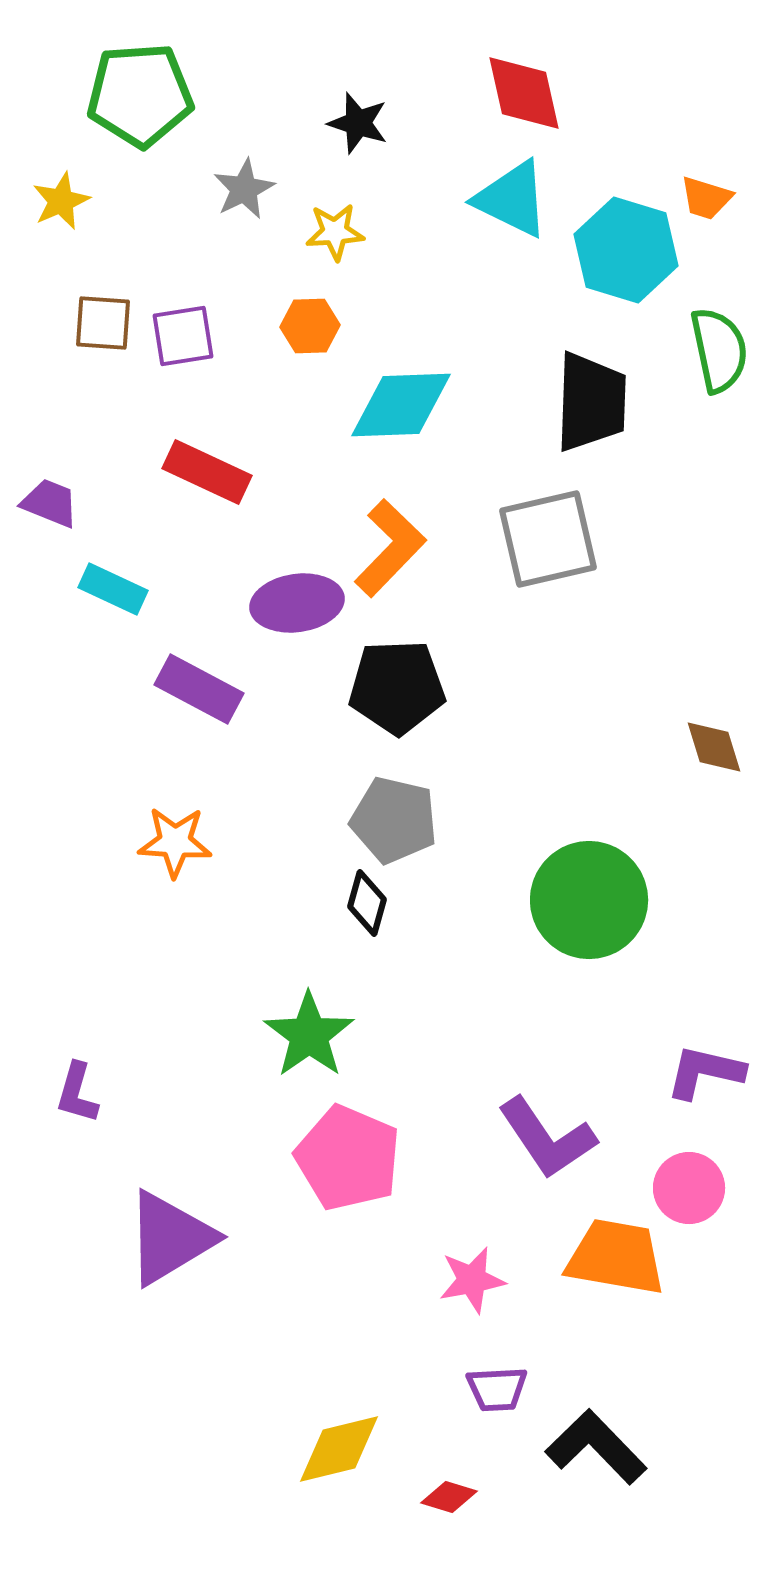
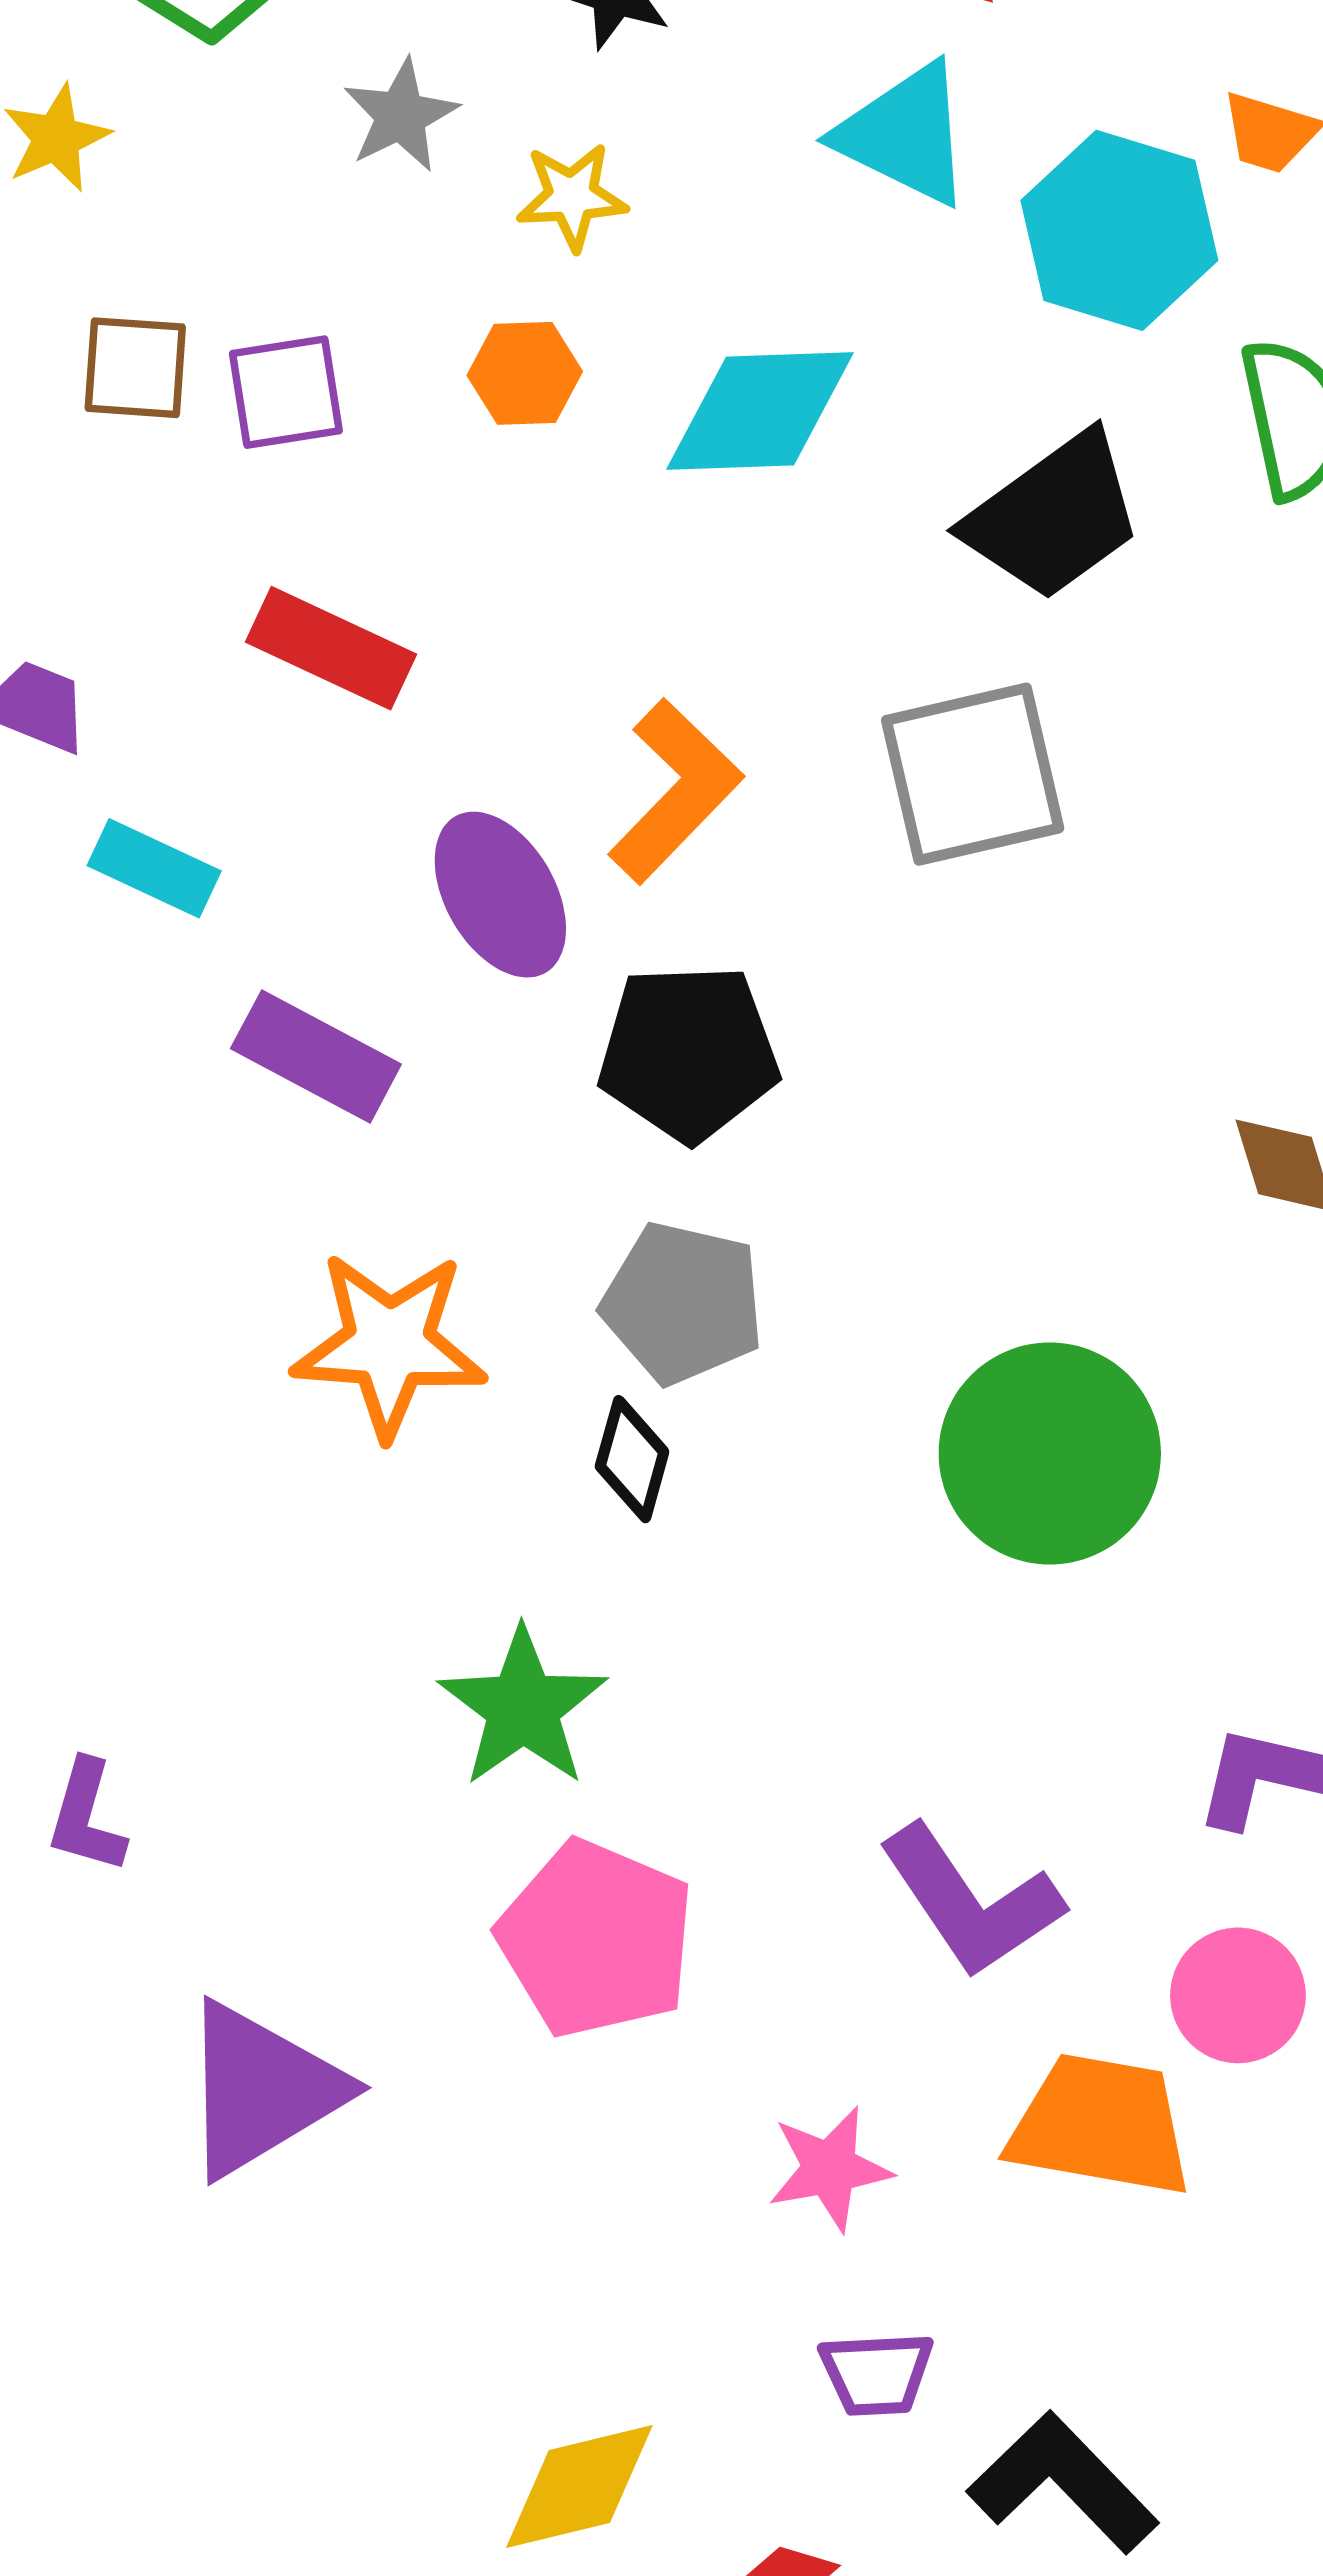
black trapezoid: (591, 402) -> (1054, 516), turned 52
cyan diamond: (401, 405) -> (760, 411), moved
purple ellipse: (297, 603) -> (500, 895), turned 68
orange star: (175, 842) -> (389, 1344), moved, size x1.4

